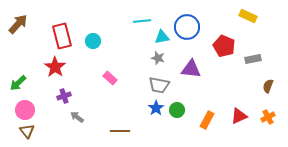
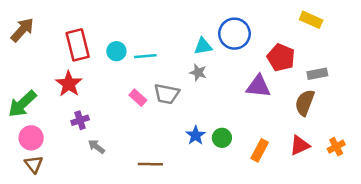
cyan line: (142, 21) -> (145, 56), moved
purple triangle: (191, 69) -> (258, 86), moved
green arrow: (18, 83) -> (22, 104), size x1.4
gray trapezoid: (159, 85) -> (167, 94), moved
brown semicircle: (268, 86) -> (305, 103), moved, size x1.5

